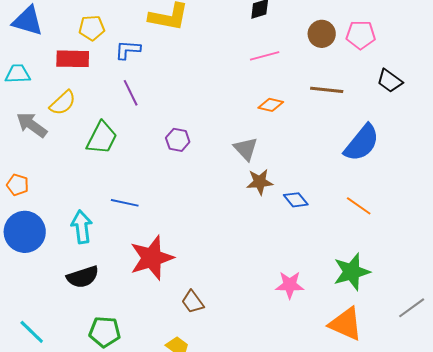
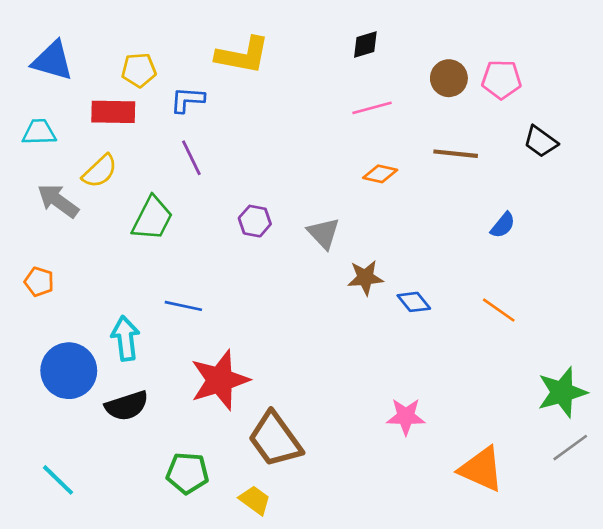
blue semicircle: (362, 143) -> (503, 225), size x0.5
gray triangle: (246, 149) -> (324, 233), moved
blue circle: (25, 232) -> (69, 371), moved
green star: (352, 272) -> (562, 392), moved
brown trapezoid: (193, 302) -> (275, 439), size x1.8
green pentagon: (105, 332) -> (187, 473), moved

